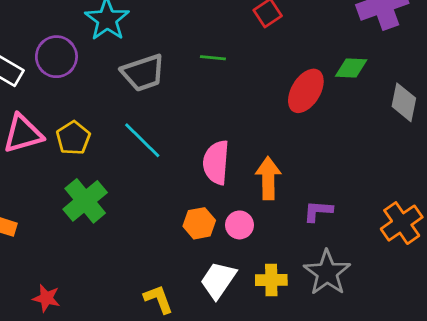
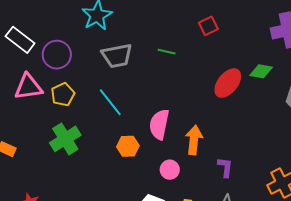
purple circle: (56, 57) -> (57, 55), moved
purple L-shape: (318, 211) -> (225, 167), turned 85
orange hexagon: (199, 223) -> (128, 146), moved

